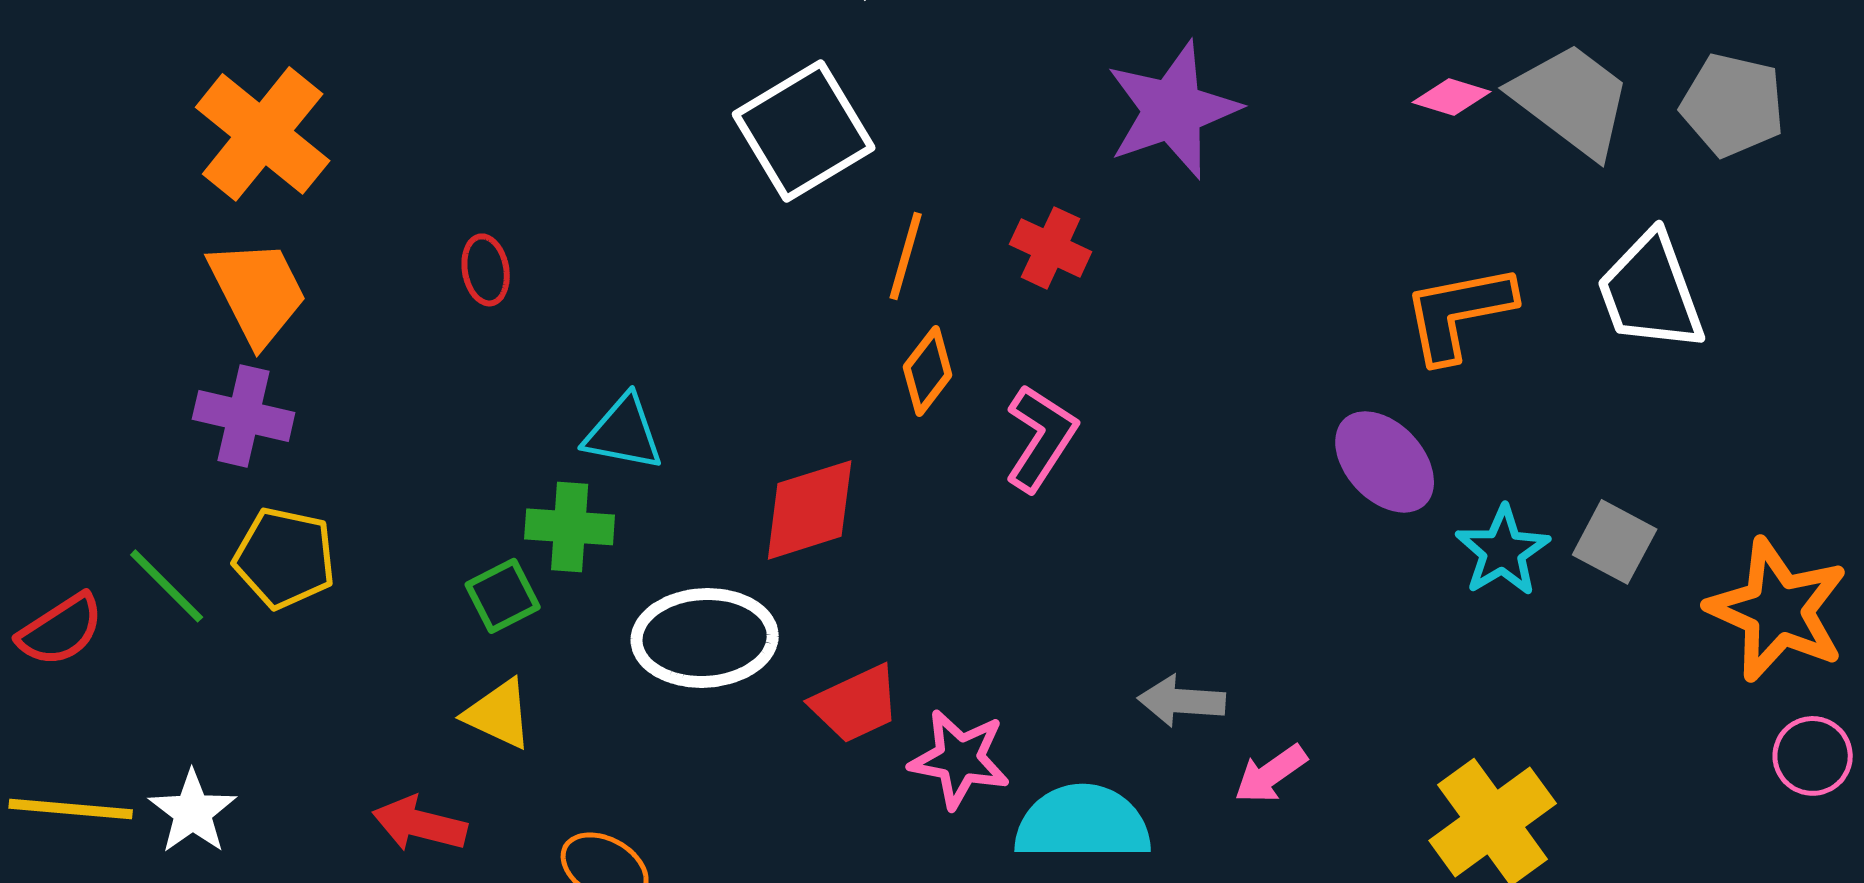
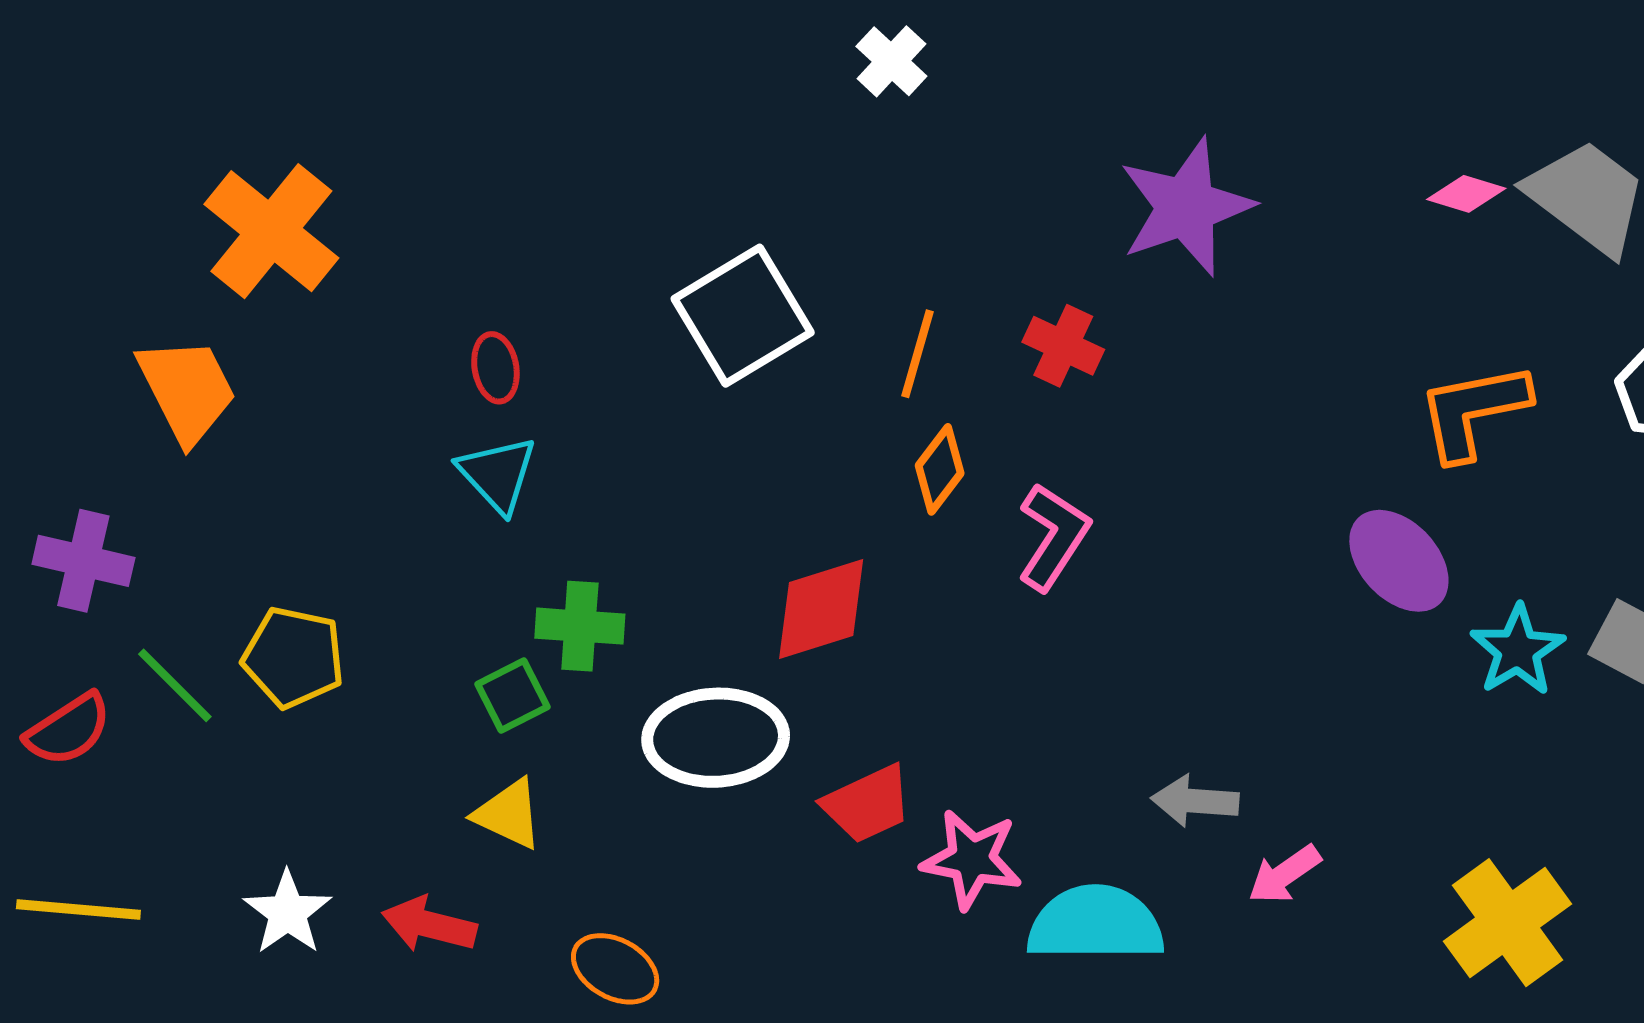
white square: (804, 131) -> (743, 316), moved
orange trapezoid: (258, 292) -> (187, 390), moved
purple cross: (244, 416) -> (83, 561), moved
cyan triangle: (624, 433) -> (497, 474), moved, turned 36
white star: (193, 812) -> (287, 913), moved

